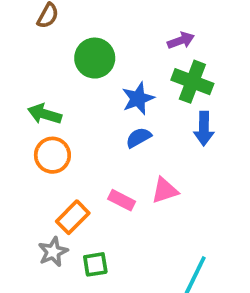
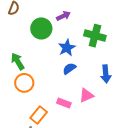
purple arrow: (181, 40) -> (63, 16), moved
green arrow: (45, 114) -> (18, 61), turned 48
blue arrow: (204, 129) -> (106, 74), moved

